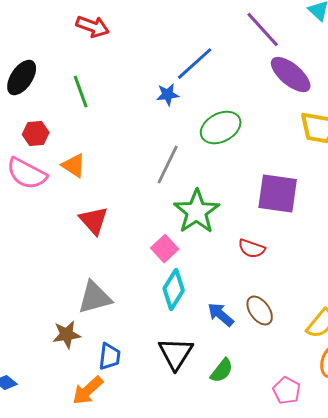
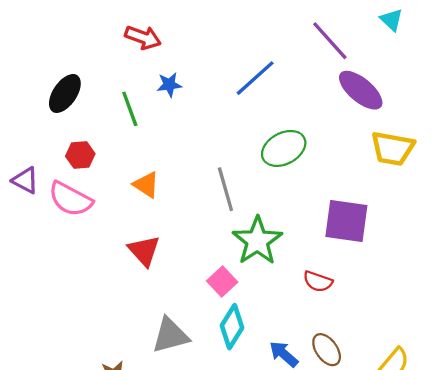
blue star: (168, 95) -> (169, 85), moved
gray line: (168, 165) -> (225, 189), turned -42
orange triangle: (74, 166) -> (146, 185), moved
gray triangle: (95, 298) -> (170, 335), moved

